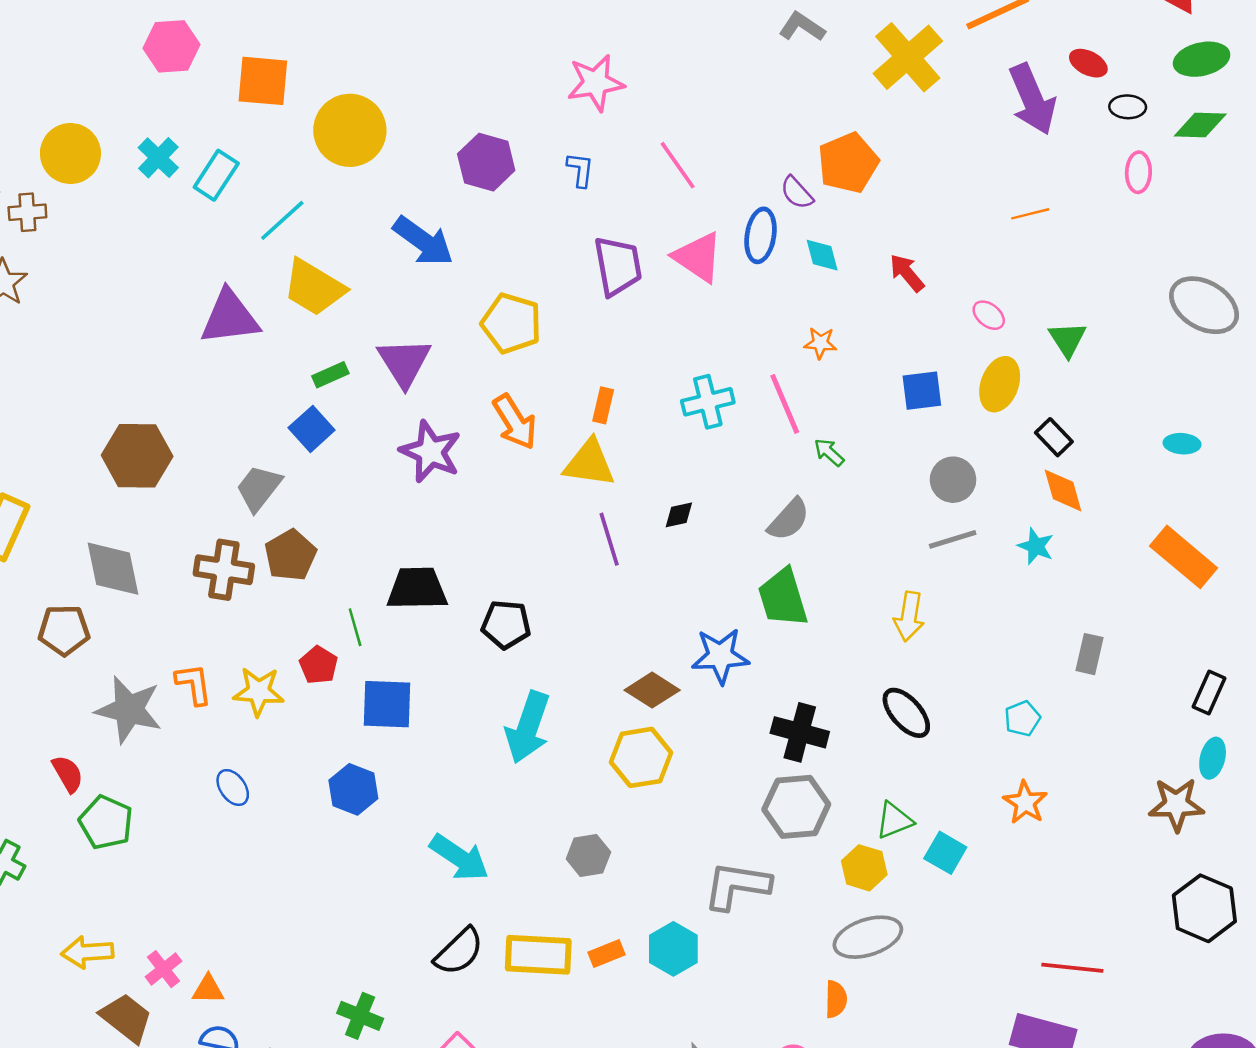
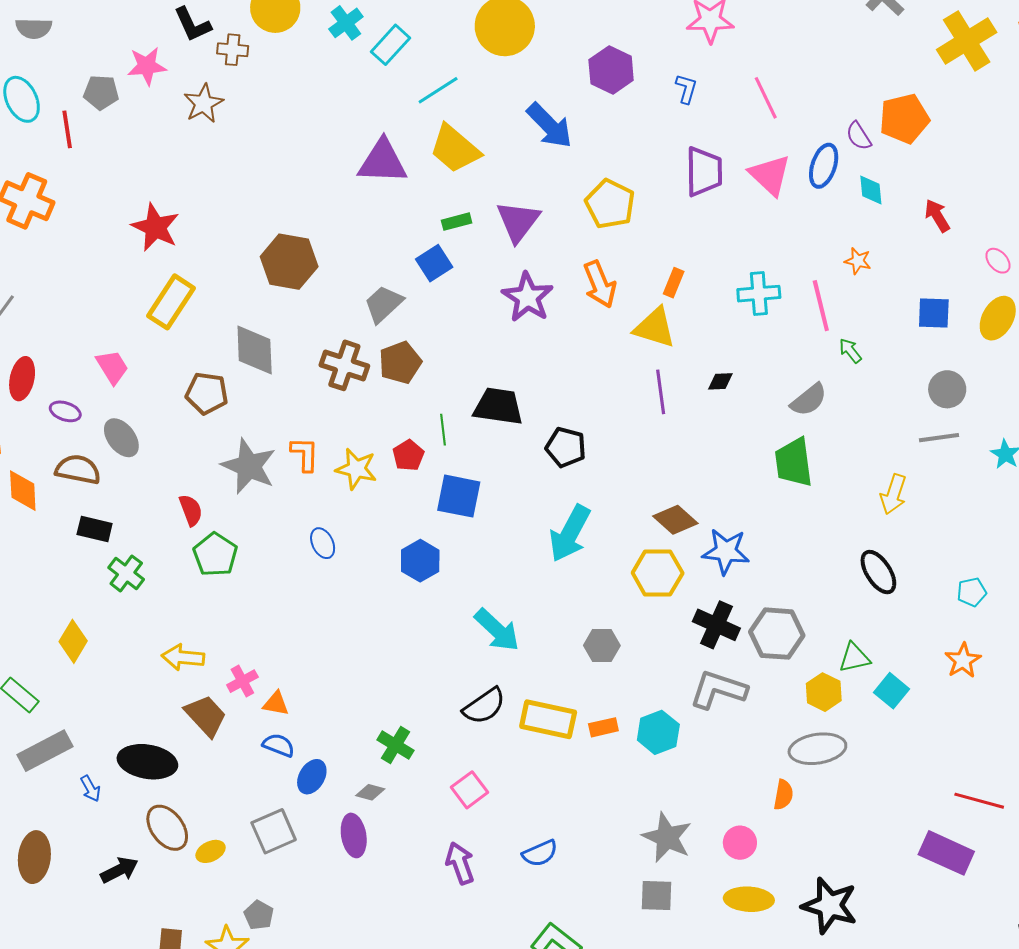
blue star: (720, 656) -> (726, 551), moved
black cross: (800, 732) -> (716, 625), moved

